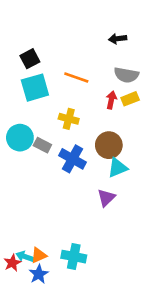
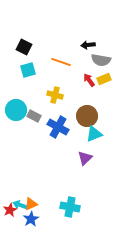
black arrow: (118, 39) -> (88, 45), moved
black square: (30, 59) -> (24, 47), turned -35
cyan square: (35, 88) -> (28, 70), size x0.7
red arrow: (111, 100) -> (89, 80), turned -48
cyan cross: (74, 257) -> (70, 207), moved

